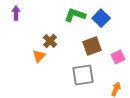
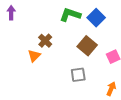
brown square: (92, 46) -> (87, 46), turned -30
gray square: (83, 75) -> (78, 75), size x0.7

